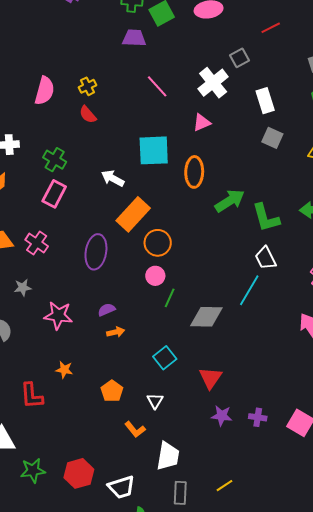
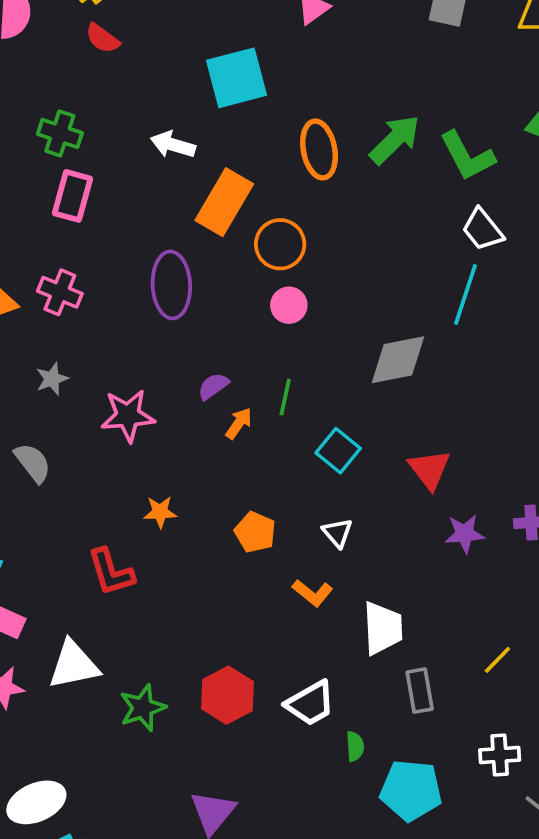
orange ellipse: (194, 172) -> (319, 150), moved
green line: (170, 298) -> (285, 397), moved
orange arrow: (116, 332) -> (239, 423), turned -30

